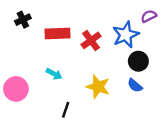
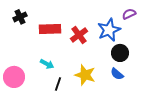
black line: (66, 110) -> (58, 84), moved

